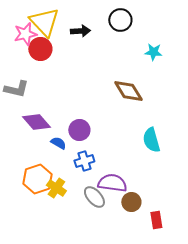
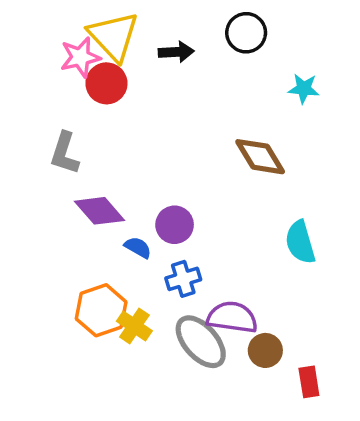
gray L-shape: (16, 89) -> (65, 153), turned 95
gray ellipse: (94, 197) -> (201, 342), size x1.4

